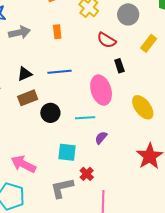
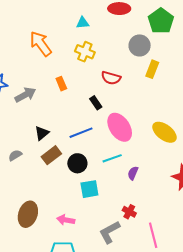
gray circle: (128, 14) -> (140, 45), moved
black rectangle: (119, 66) -> (96, 103), moved
blue line: (59, 72) -> (81, 133), moved
cyan square: (67, 152) -> (89, 189), moved
pink arrow: (23, 164) -> (66, 220), size x0.7

